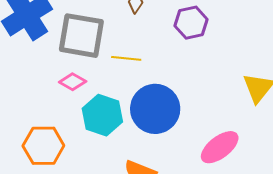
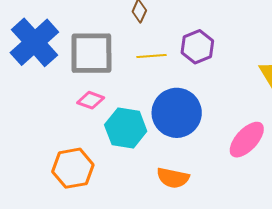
purple hexagon: (191, 23) -> (197, 47), moved
yellow line: (126, 58) -> (151, 56), moved

